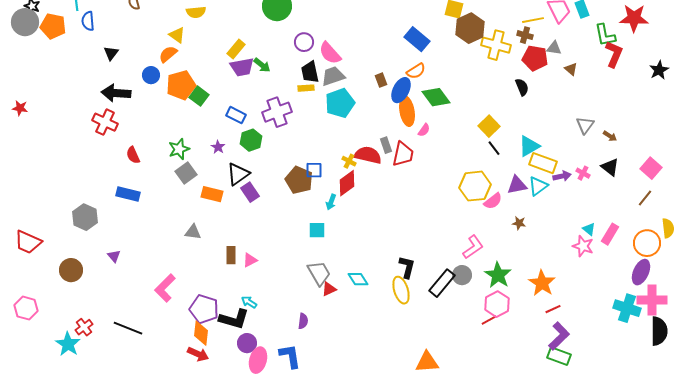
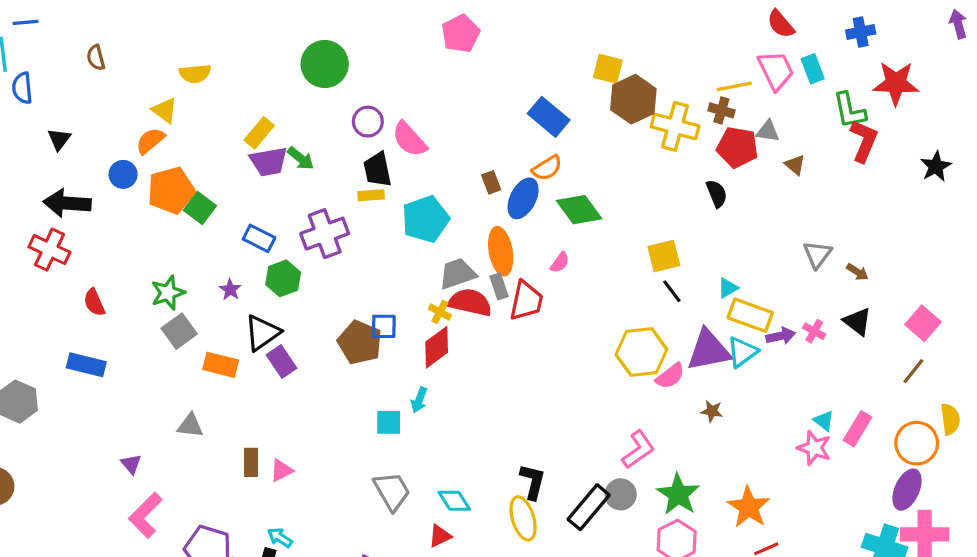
gray trapezoid: (333, 76) -> (457, 274), moved
orange ellipse: (407, 111) -> (501, 251), moved
yellow square: (489, 126) -> (664, 256), turned 30
cyan triangle: (529, 146) -> (728, 288), size x0.6
purple triangle: (517, 185) -> (709, 350), size x1.4
cyan arrow: (331, 202) -> (419, 400), moved
purple triangle: (114, 256) -> (131, 464), moved
red triangle: (329, 289) -> (440, 536), moved

